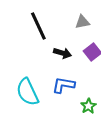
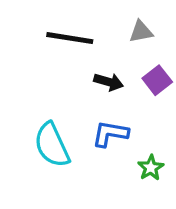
black line: (38, 26) -> (70, 38), turned -56

